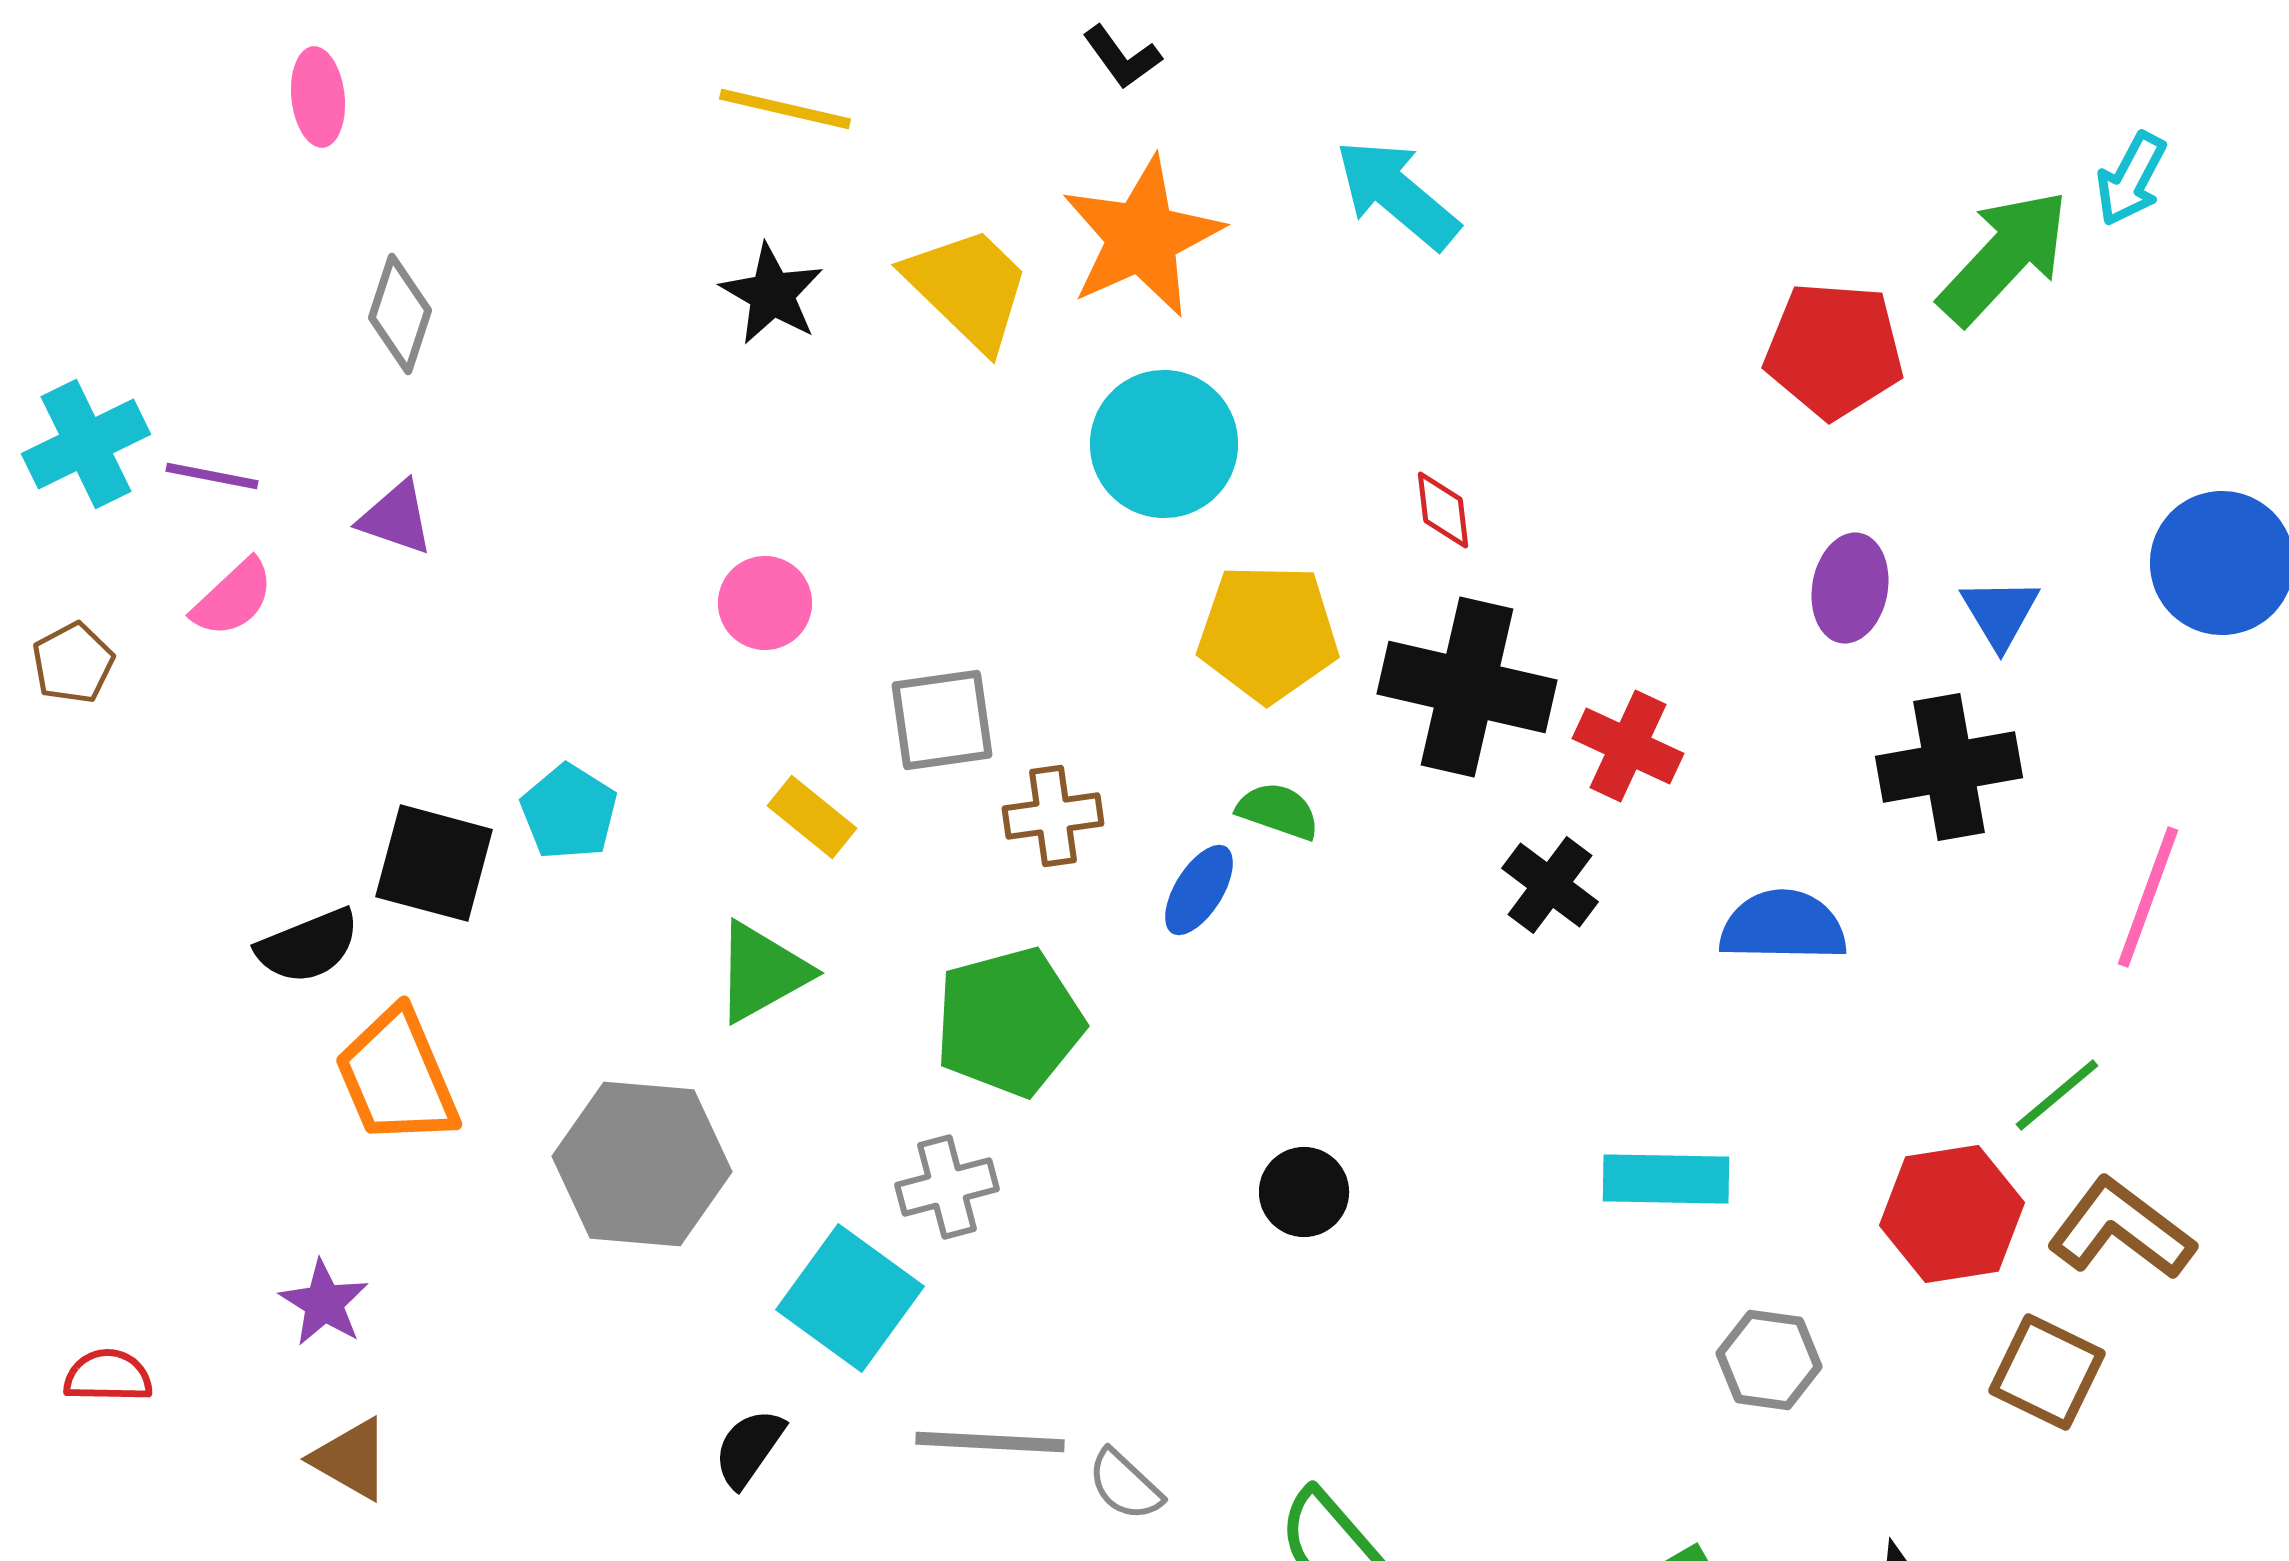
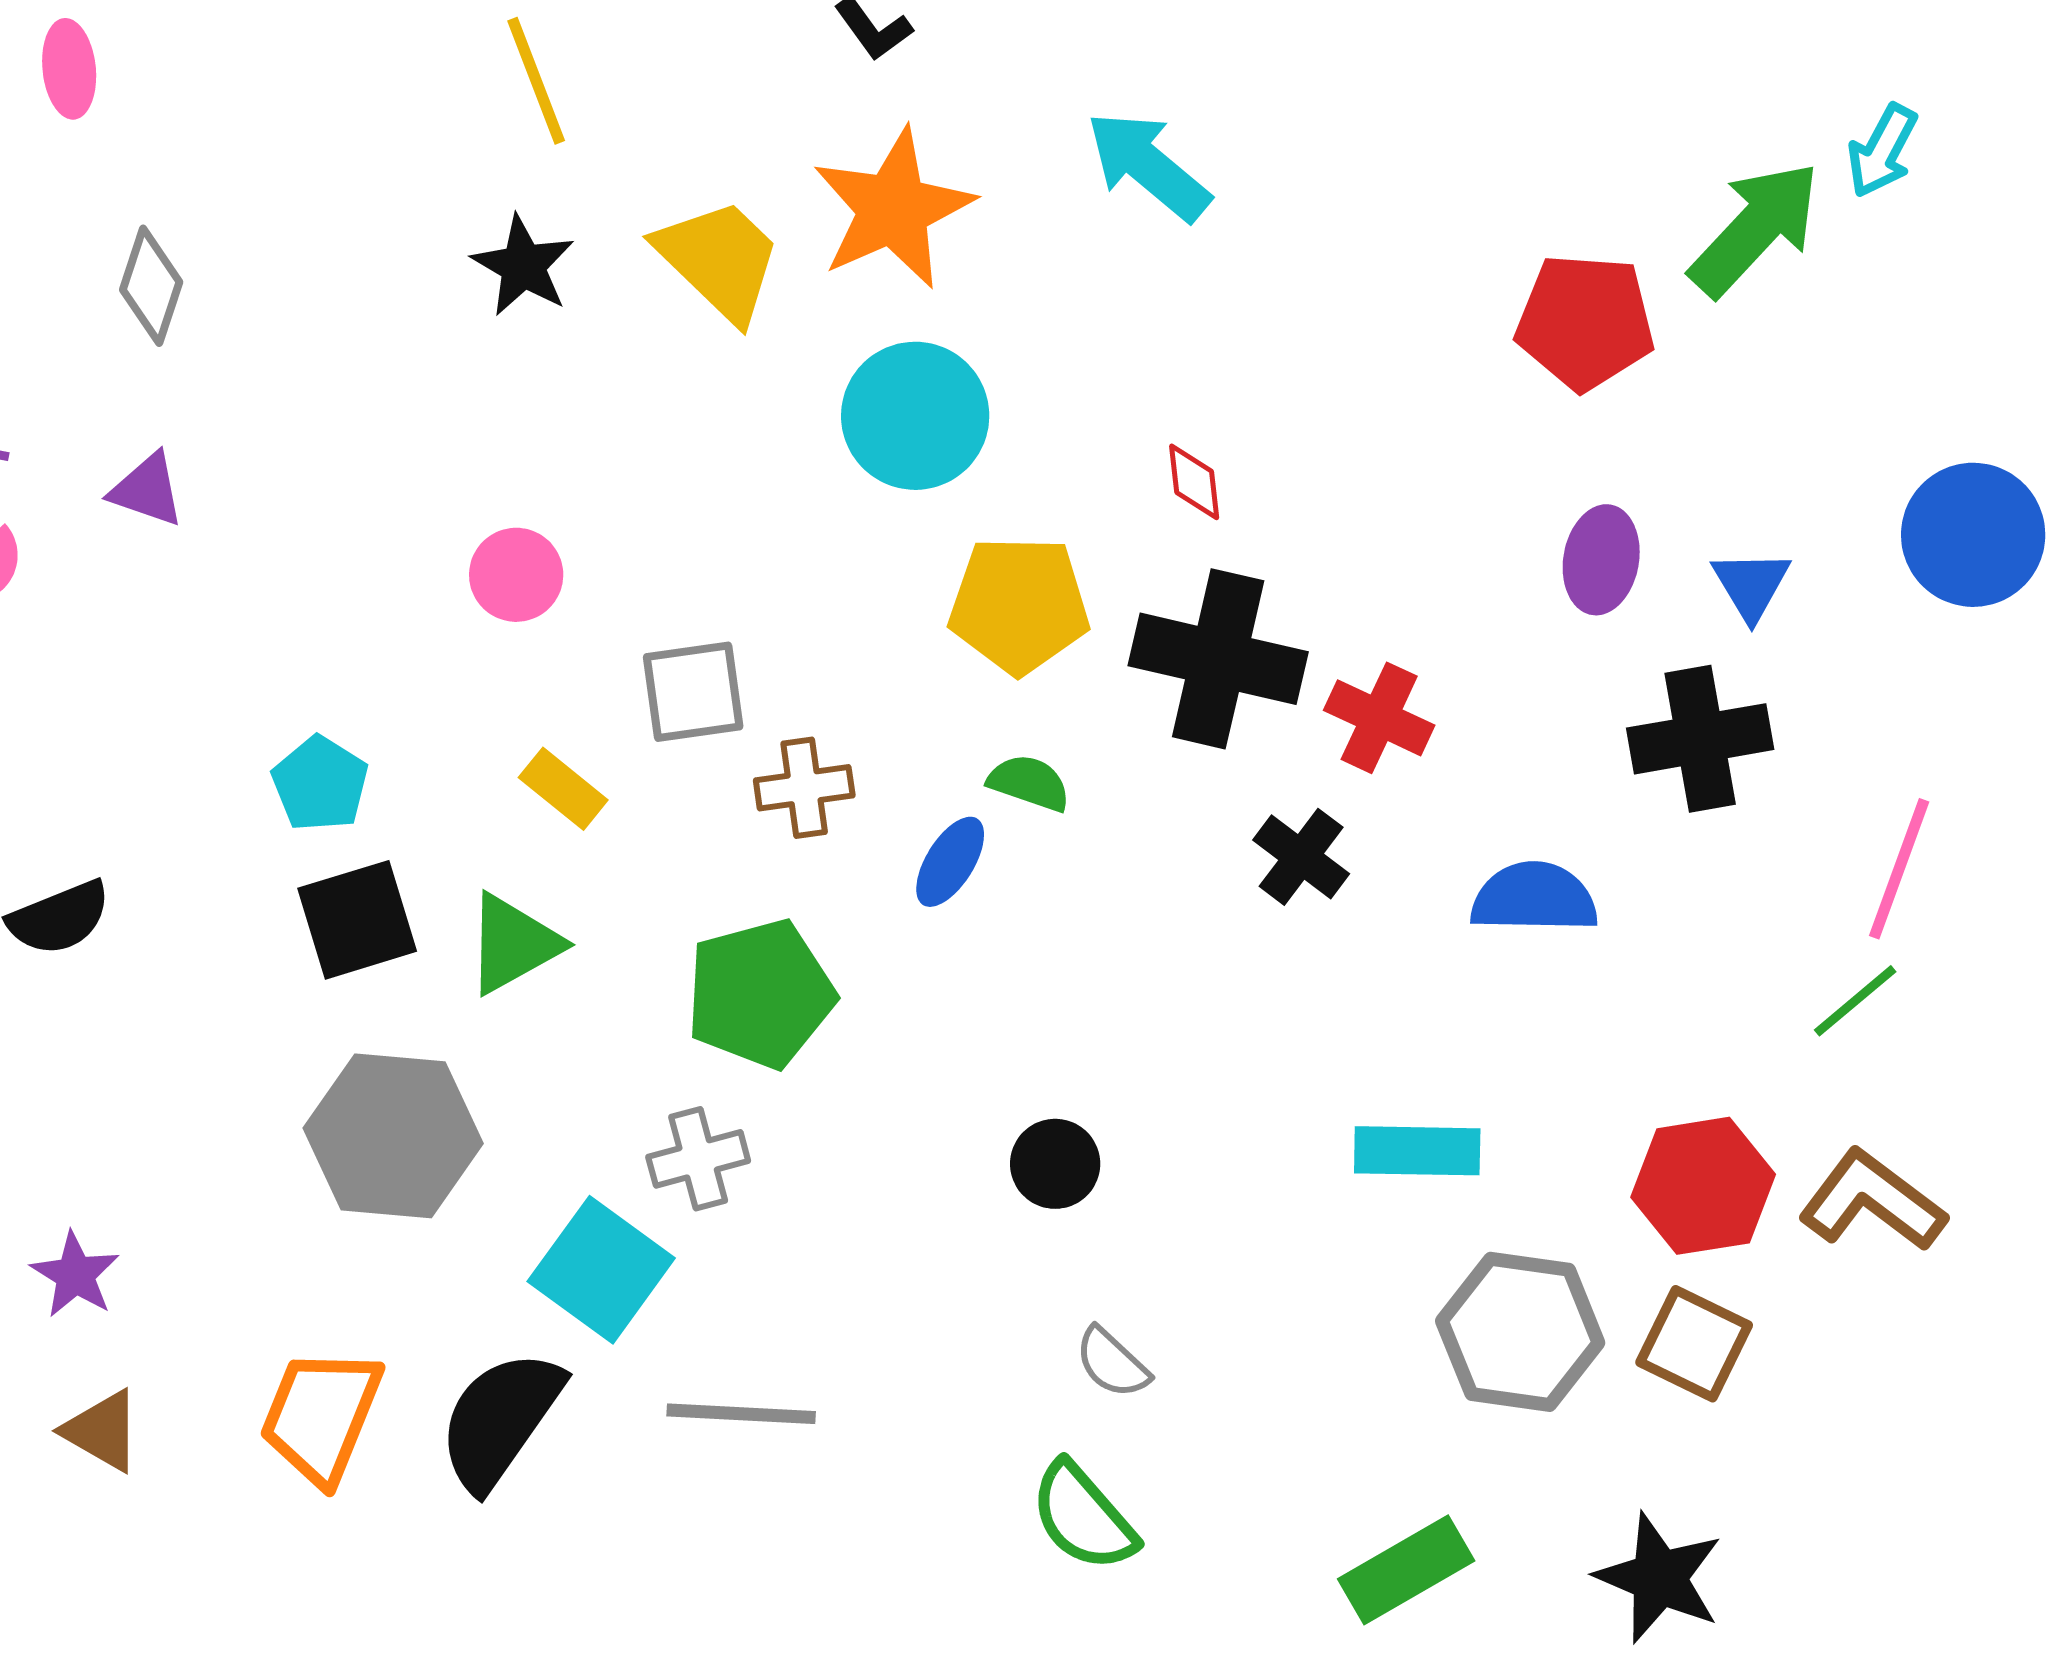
yellow line: (785, 109) -> (536, 81), turned 56
black square: (434, 863) -> (357, 920), moved, turned -32
orange trapezoid: (397, 1077) -> (321, 1416), moved, turned 45
green line: (2057, 1095) -> (1855, 1001), moved
gray hexagon: (1769, 1360) -> (1520, 1332), size x1.6
brown square: (2047, 1372) -> (1694, 1344), moved
black semicircle: (749, 1448) -> (500, 1420), size x1.8
gray semicircle: (1125, 1485) -> (1112, 1363), moved

